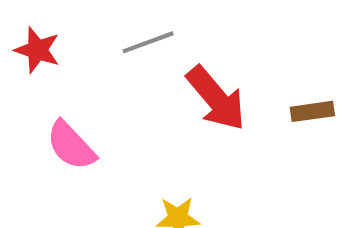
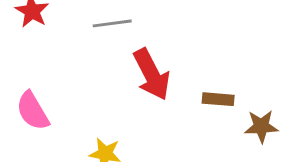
pink semicircle: (71, 145) -> (33, 111), moved

